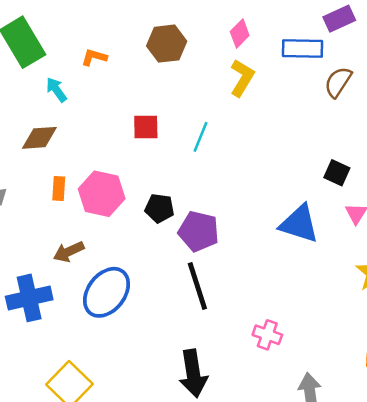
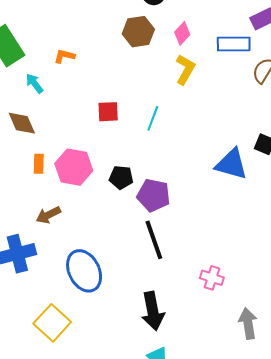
brown hexagon: (167, 44) -> (138, 32), moved
brown diamond: (39, 138) -> (22, 123), turned 72
blue triangle: (299, 224) -> (231, 164), moved
blue ellipse: (106, 292) -> (84, 271), moved, turned -63

